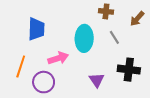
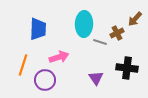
brown cross: (106, 11) -> (117, 33), moved, turned -32
gray line: (114, 37) -> (100, 42), moved, turned -40
cyan ellipse: (84, 38) -> (84, 24), moved

